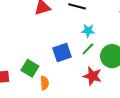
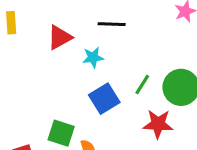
cyan star: (88, 31) -> (93, 57), moved

